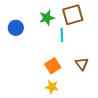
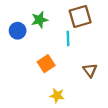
green star: (47, 18) -> (40, 20), moved
orange square: (53, 66) -> (46, 64), moved

